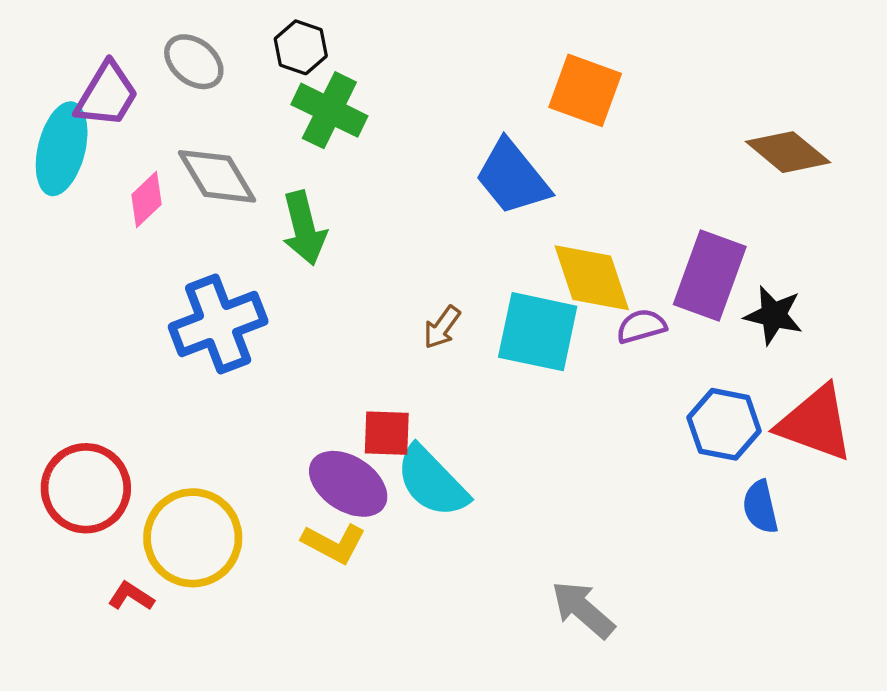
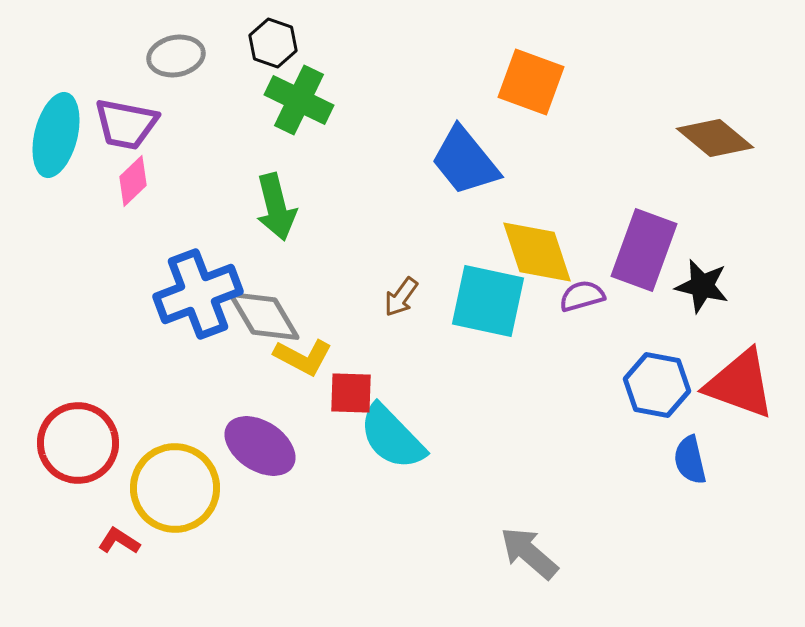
gray ellipse: (194, 62) -> (176, 56), turned -50
purple trapezoid: (107, 95) -> (126, 124), moved, turned 70
gray diamond: (217, 176) -> (264, 316), moved
purple ellipse: (348, 484) -> (260, 446), moved
yellow L-shape: (334, 543) -> (303, 357), moved

